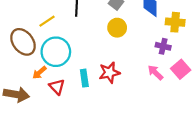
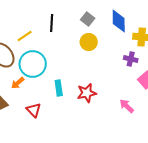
red star: (109, 73) -> (87, 93), moved
pink arrow: (155, 73) -> (127, 106), moved
red triangle: (57, 87) -> (34, 110), moved

